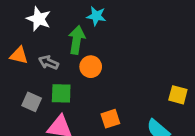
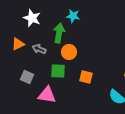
orange triangle: (19, 55) -> (18, 44), turned -40
green square: (61, 93) -> (58, 71), moved
orange square: (110, 119) -> (86, 77), moved, turned 32

